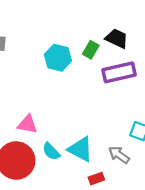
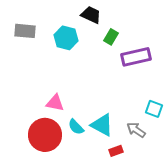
black trapezoid: (117, 38) -> (91, 15), moved
cyan hexagon: (58, 58) -> (66, 38), moved

